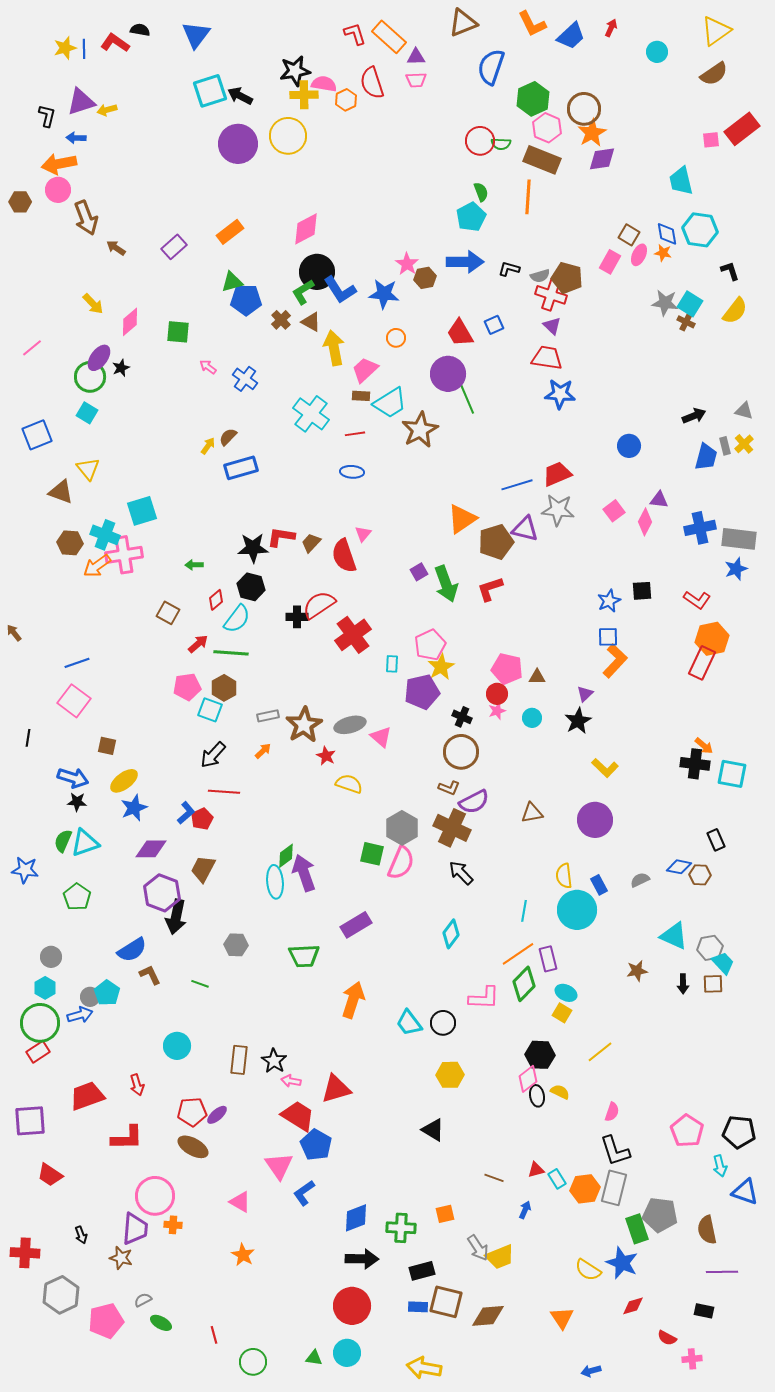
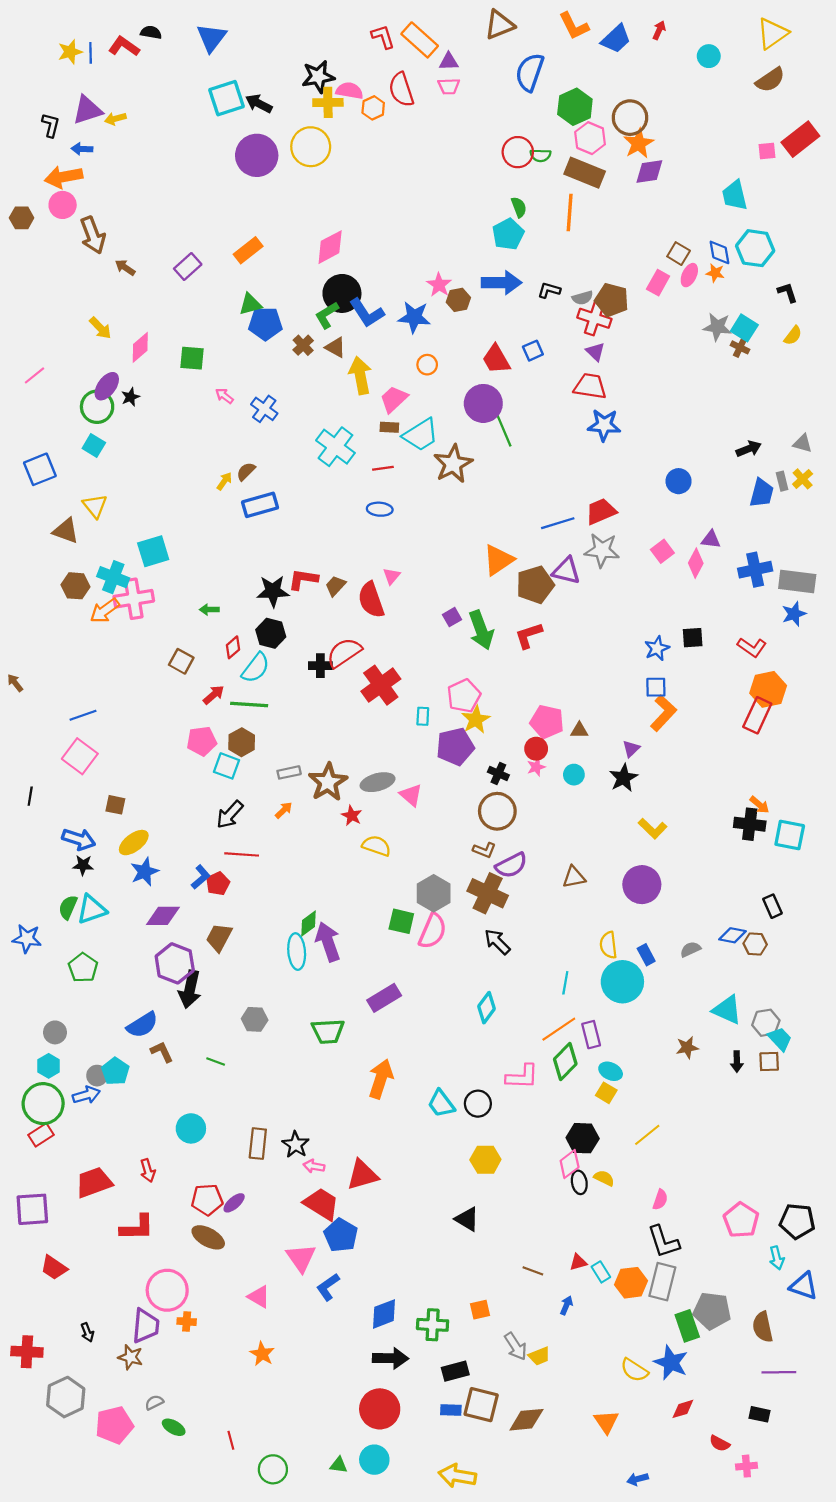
yellow semicircle: (735, 311) -> (793, 336), size x0.7
yellow trapezoid: (500, 1257) -> (539, 1356), size x0.7

